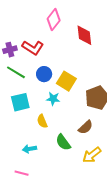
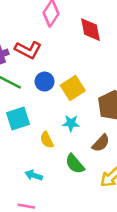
yellow square: (66, 81) -> (73, 88), turned 30
cyan star: (53, 99) -> (71, 123), moved
cyan arrow: (29, 149) -> (34, 175), turned 32

